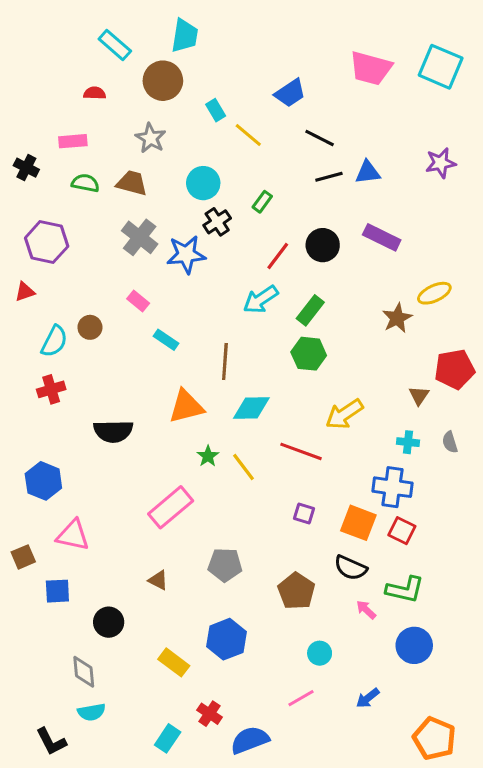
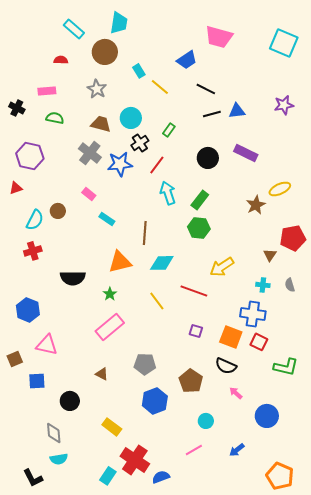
pink trapezoid: (371, 68) -> (219, 37), moved
brown trapezoid: (132, 183) -> (101, 124), moved
red line: (278, 256) -> (157, 165), moved
cyan arrow: (261, 299) -> (168, 193), turned 105
green star: (208, 456) -> (110, 294), moved
green L-shape: (405, 590) -> (286, 367), moved
blue hexagon: (226, 639) -> (155, 401), moved
red cross: (209, 714) -> (135, 460), size x1.8
blue semicircle: (250, 740) -> (161, 477), size x0.7

